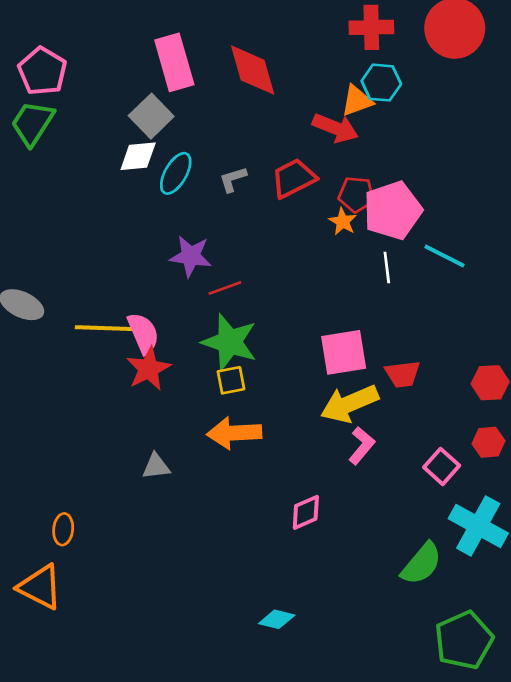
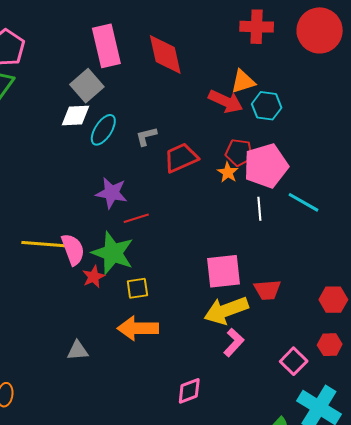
cyan hexagon: (381, 83) -> (267, 106), moved
red trapezoid: (294, 178) -> (181, 158), moved
green star: (230, 342) -> (113, 253), moved
red star: (149, 369) -> (94, 277), moved, size x0.7

